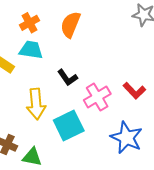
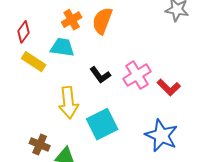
orange cross: (29, 23) -> (72, 20), moved
pink cross: (97, 97) -> (137, 75), moved

